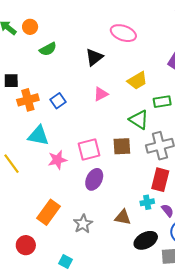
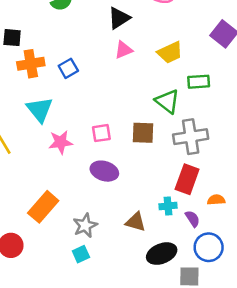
pink triangle: (101, 94) -> (124, 50), moved
cyan triangle: (38, 136) -> (40, 110), turned 35
pink square: (89, 150) -> (101, 133), size x0.7
purple ellipse: (94, 179) -> (104, 171), turned 75
cyan square: (65, 262) -> (81, 254), moved, turned 32

